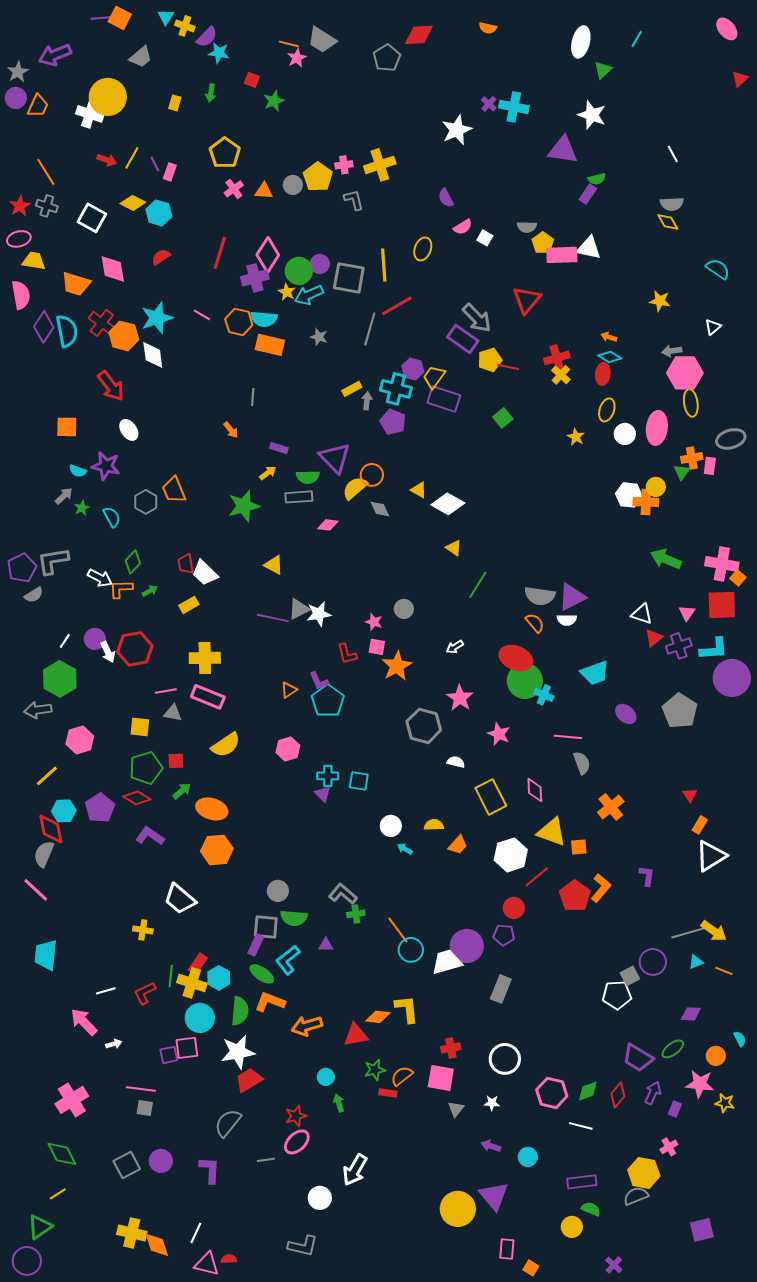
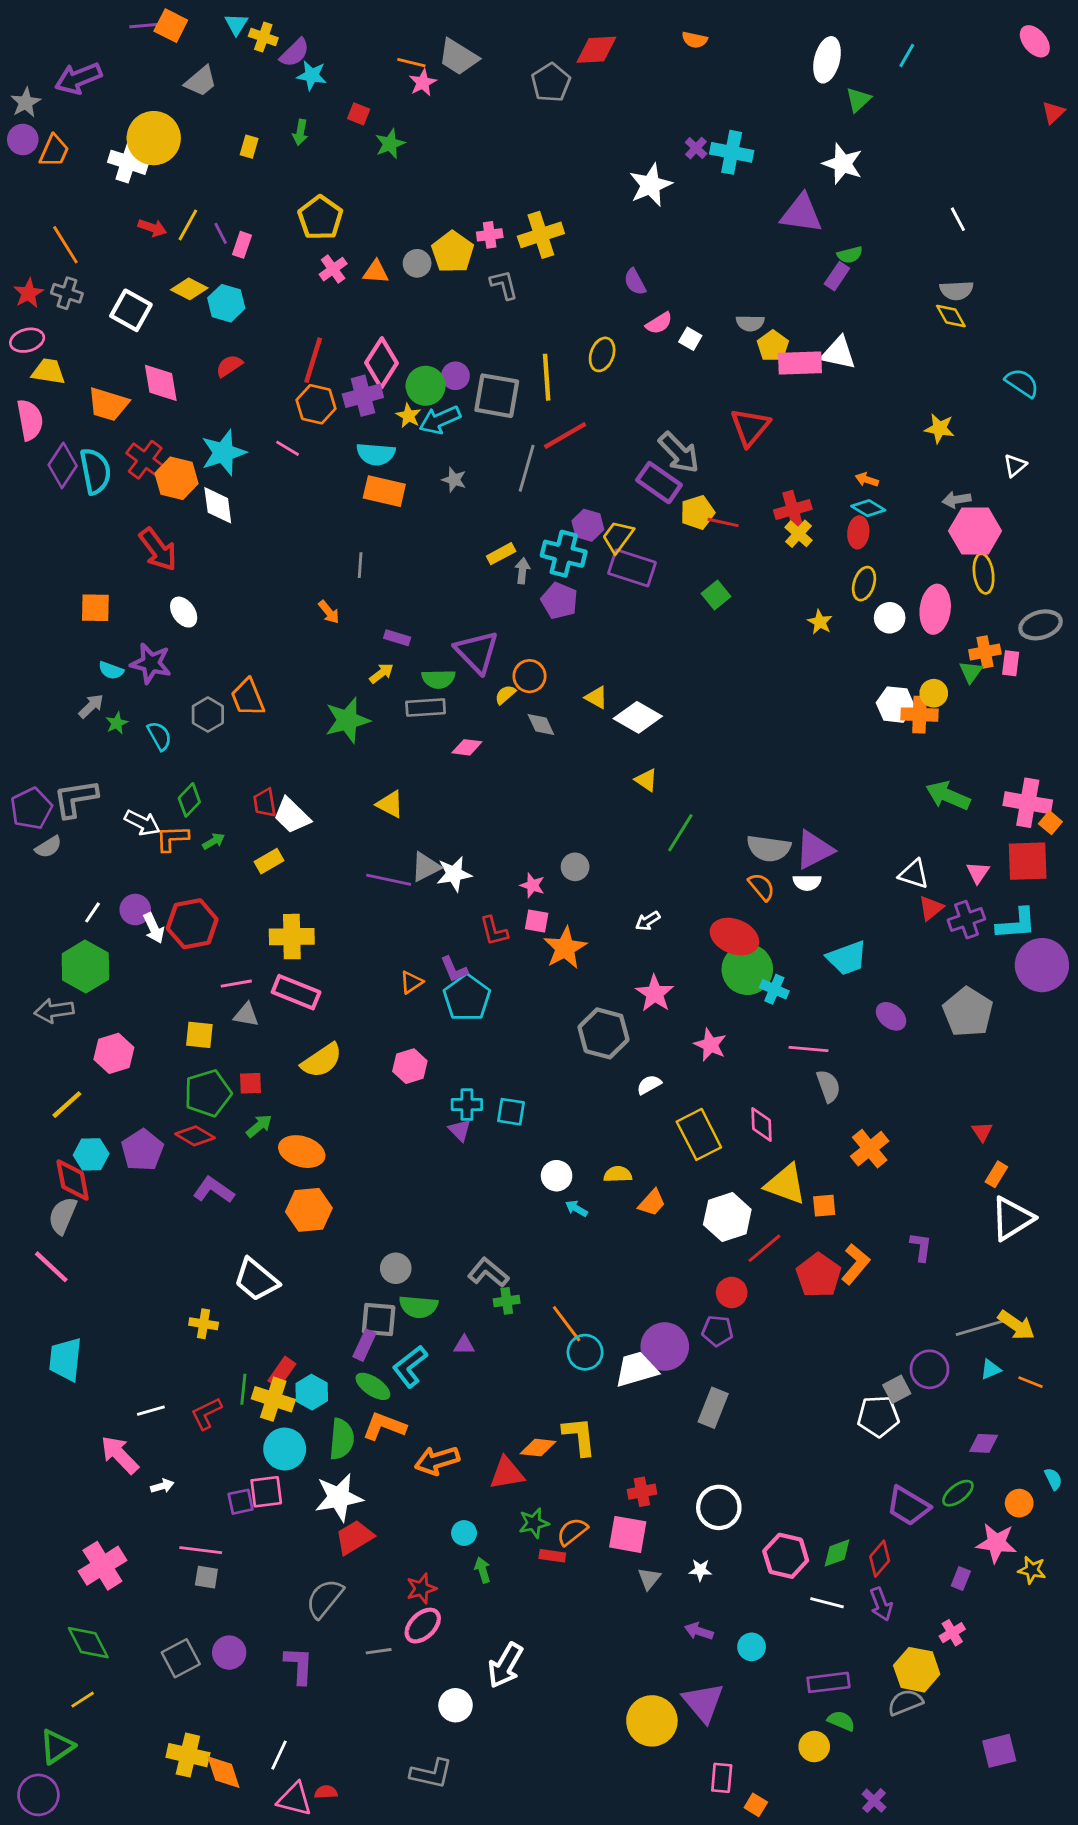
orange hexagon: (239, 322) -> (316, 404), moved
yellow semicircle: (355, 488) -> (505, 695), size x0.6
white semicircle: (456, 762) -> (649, 1085), turned -42
purple arrow: (653, 1093) -> (881, 1604), moved, turned 135

